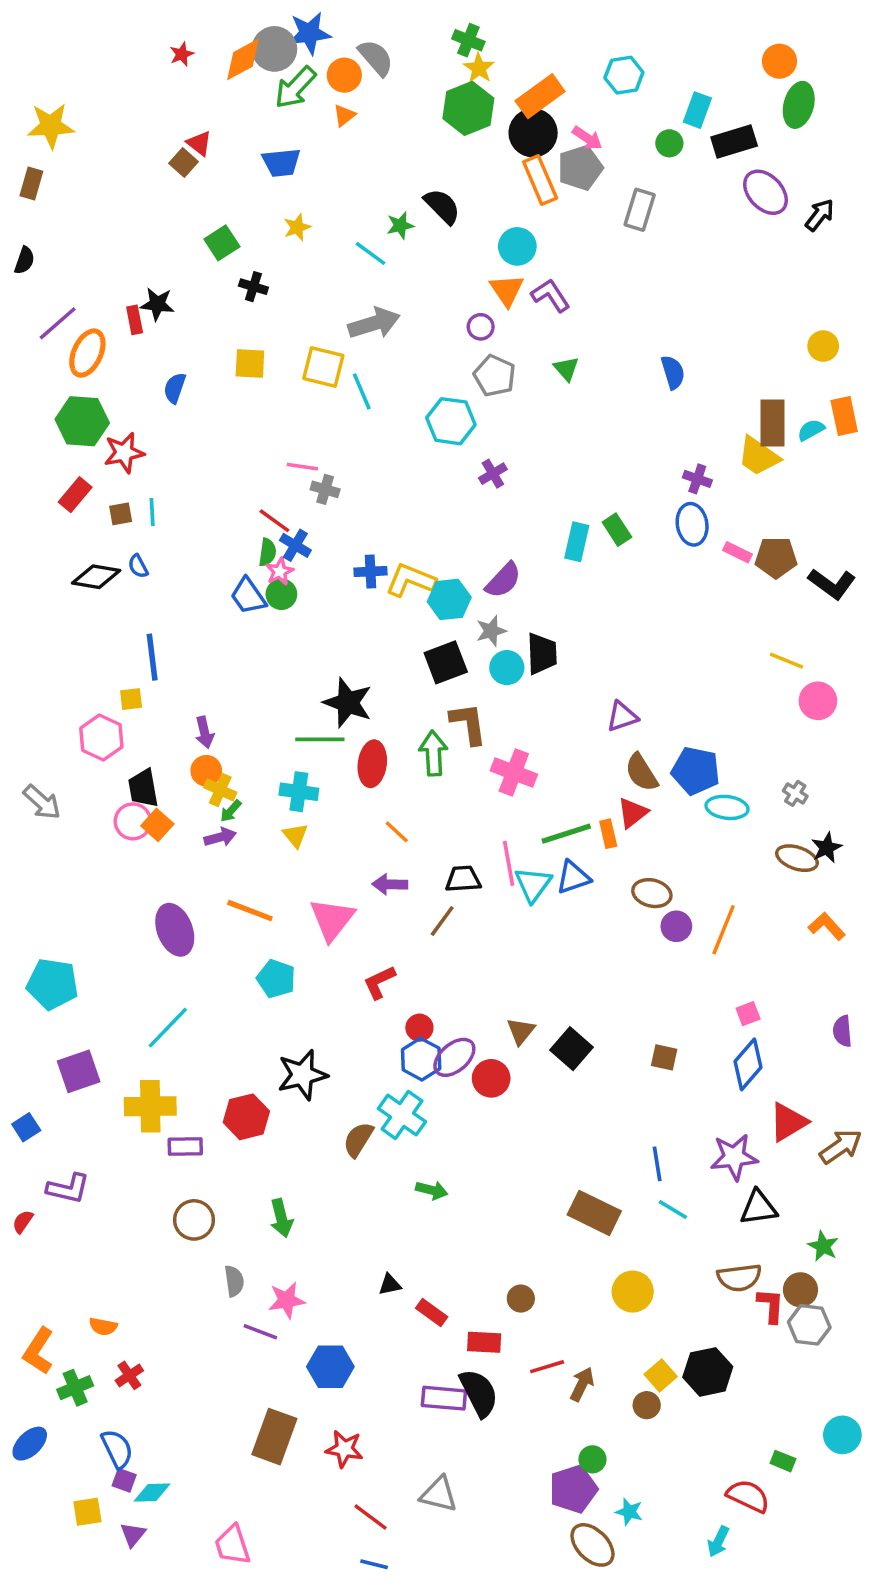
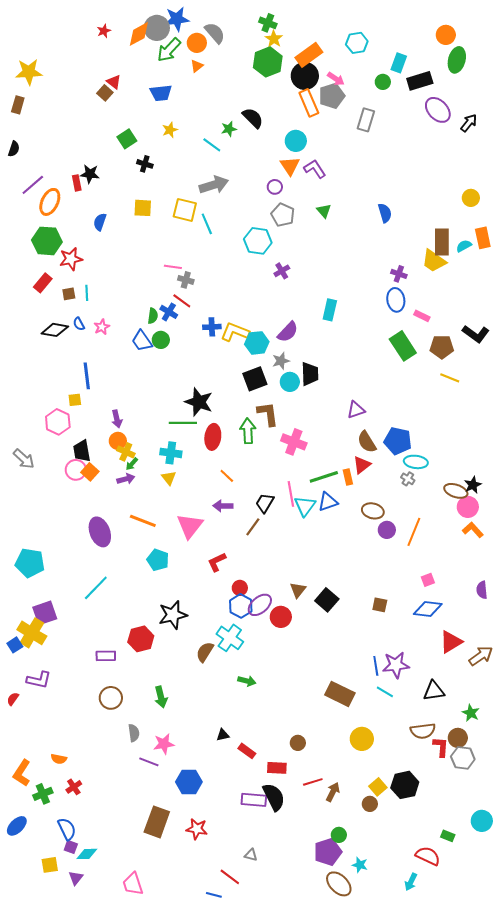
red line: (274, 521) -> (182, 301), moved
green rectangle: (617, 530) -> (403, 346), moved, size x1.6
brown pentagon: (776, 558) -> (442, 347), moved
pink star: (280, 571) -> (102, 327), moved
pink circle: (818, 701) -> (468, 507), moved
gray cross: (795, 793) -> (408, 479), moved
black trapezoid: (463, 879) -> (265, 503), turned -55
blue diamond: (748, 1064) -> (428, 609), turned 56
yellow cross: (150, 1106) -> (32, 633), moved, turned 32
purple star: (734, 1157) -> (396, 665), moved
gray triangle: (439, 1494) -> (251, 855), size x0.6
red line: (371, 1517) -> (230, 877), moved

